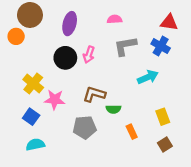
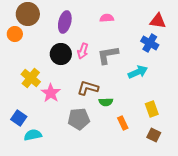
gray L-shape: (125, 46) -> (108, 55), moved
pink star: (55, 100) -> (51, 93), turned 30
blue square: (31, 117) -> (19, 118), moved
brown square: (165, 145) -> (154, 135), turned -32

